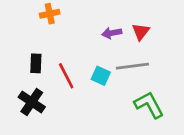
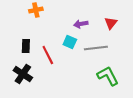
red triangle: (141, 32) -> (111, 23), moved
cyan square: (101, 76) -> (70, 42), moved

